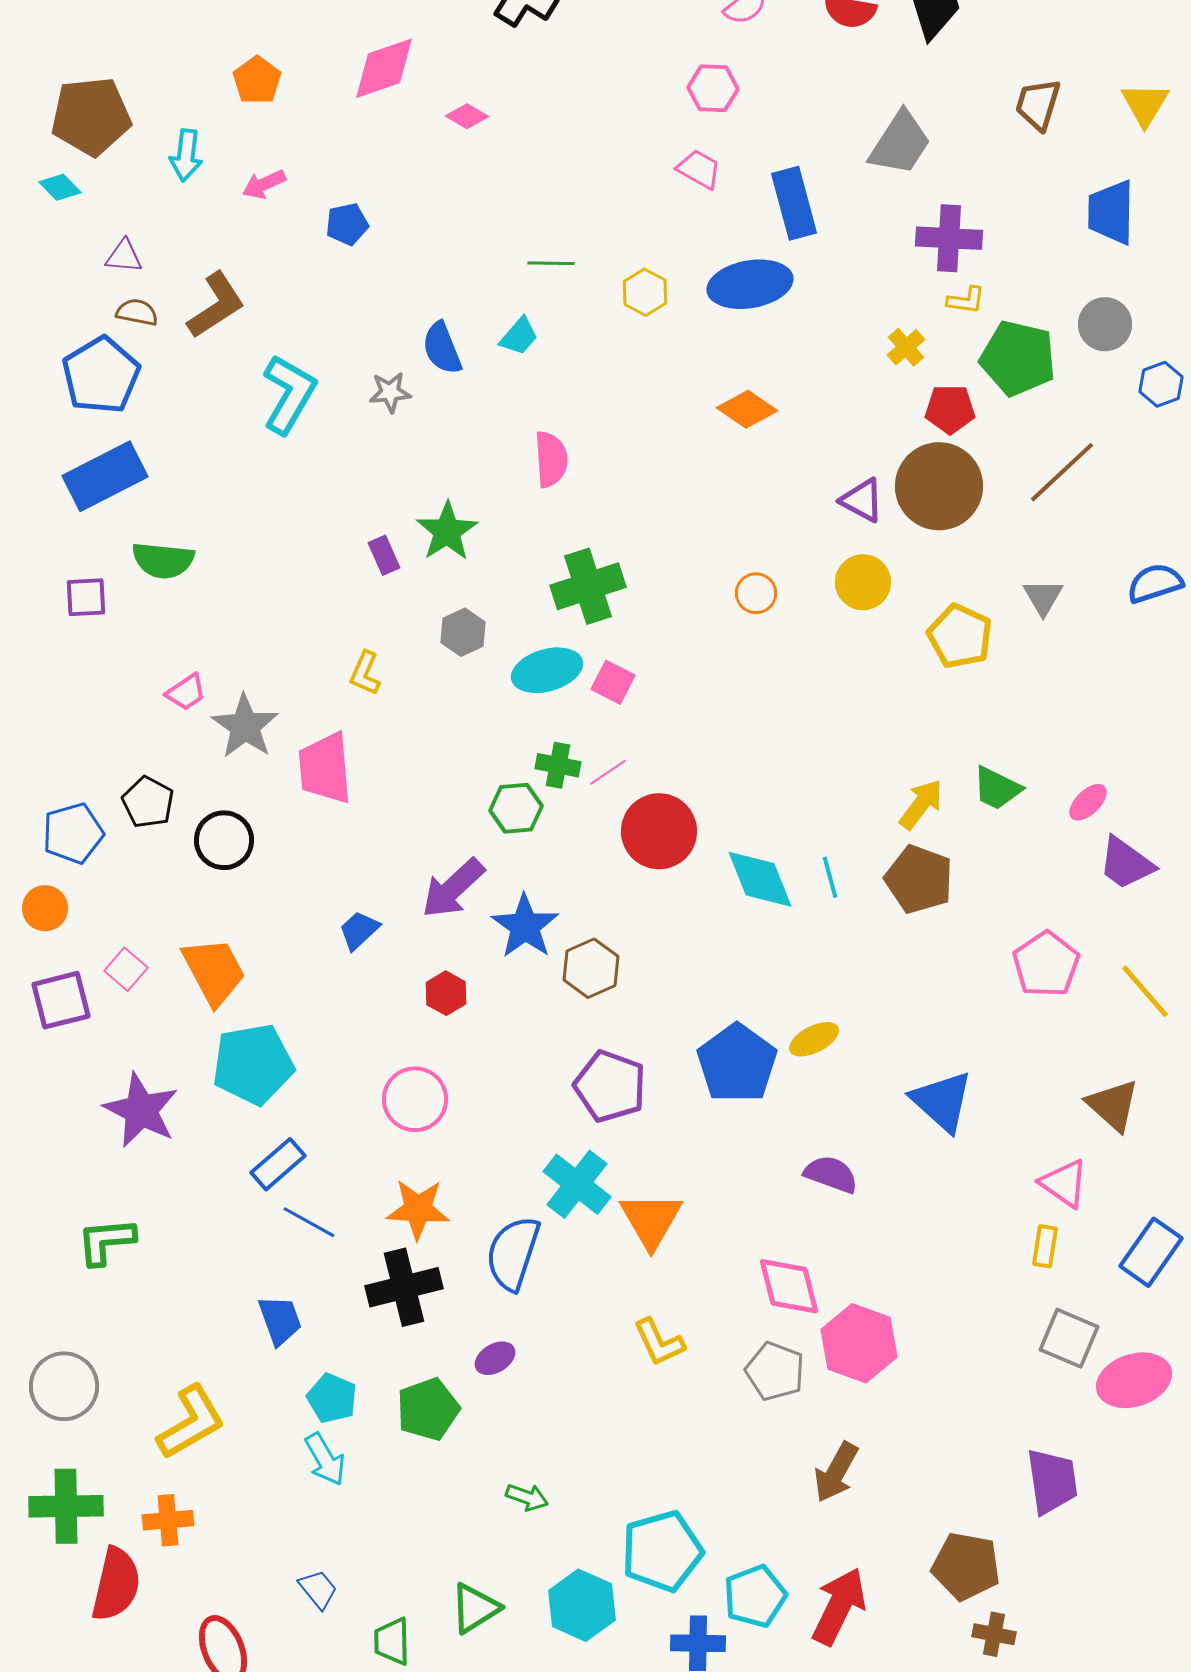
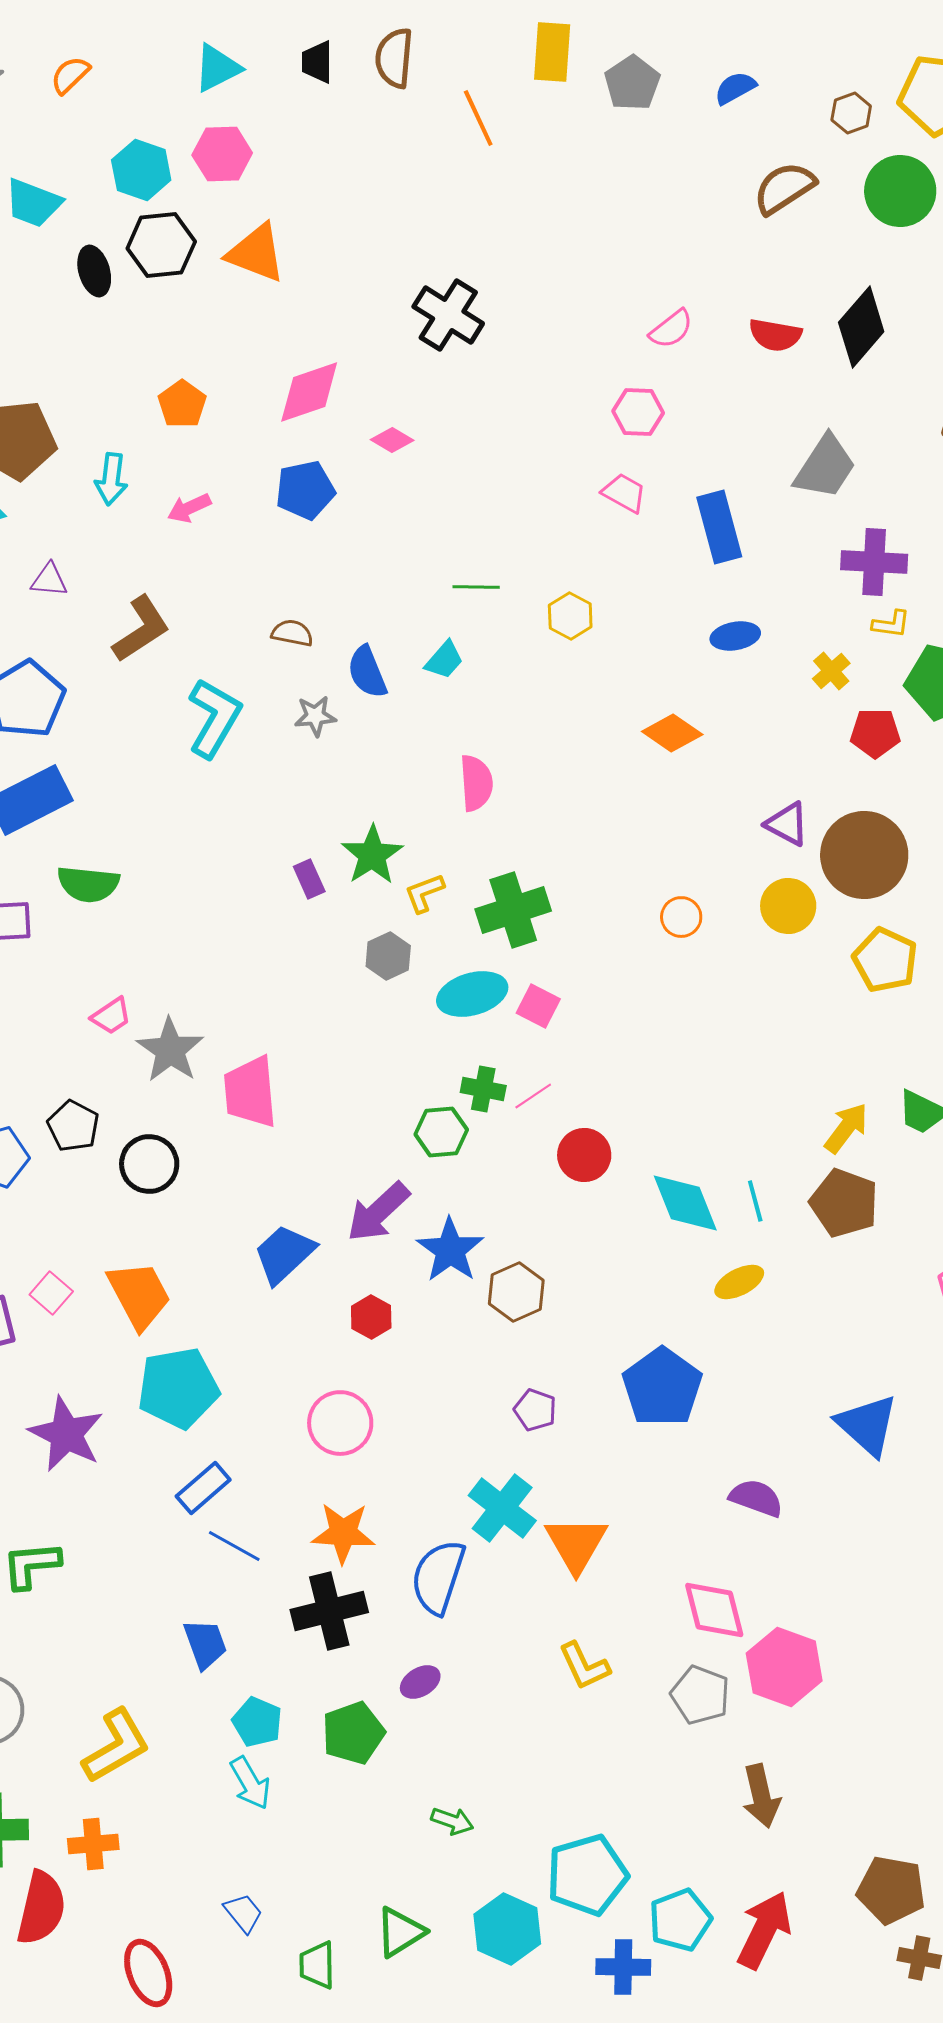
blue pentagon: (347, 224) -> (305, 490), moved, size x1.4
blue ellipse: (750, 284) -> (735, 636), moved, size x0.6
brown semicircle: (137, 312) -> (292, 633), moved
brown circle: (939, 486) -> (864, 855), moved
yellow L-shape: (365, 673) -> (424, 893), moved, turned 45
red circle: (659, 831) -> (584, 1155), size x0.7
blue trapezoid: (359, 930) -> (284, 1254), size x1.5
yellow ellipse: (814, 1039) -> (739, 1282), moved
purple pentagon: (610, 1086) -> (535, 1410), size x0.6
brown arrow: (836, 1472) -> (761, 1796), turned -42

